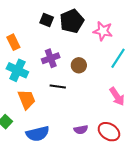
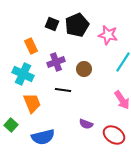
orange rectangle: (13, 42) -> (31, 46), moved
purple semicircle: (81, 130) -> (86, 124), moved, turned 32

